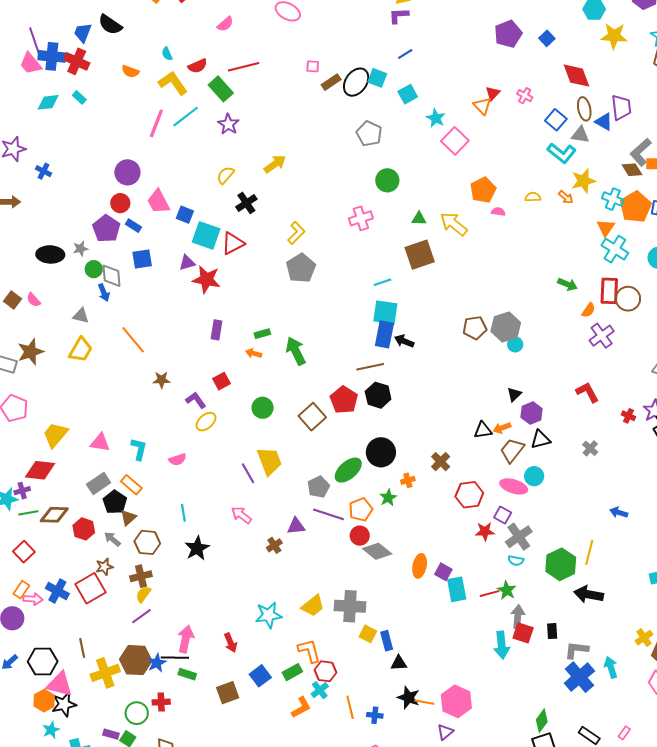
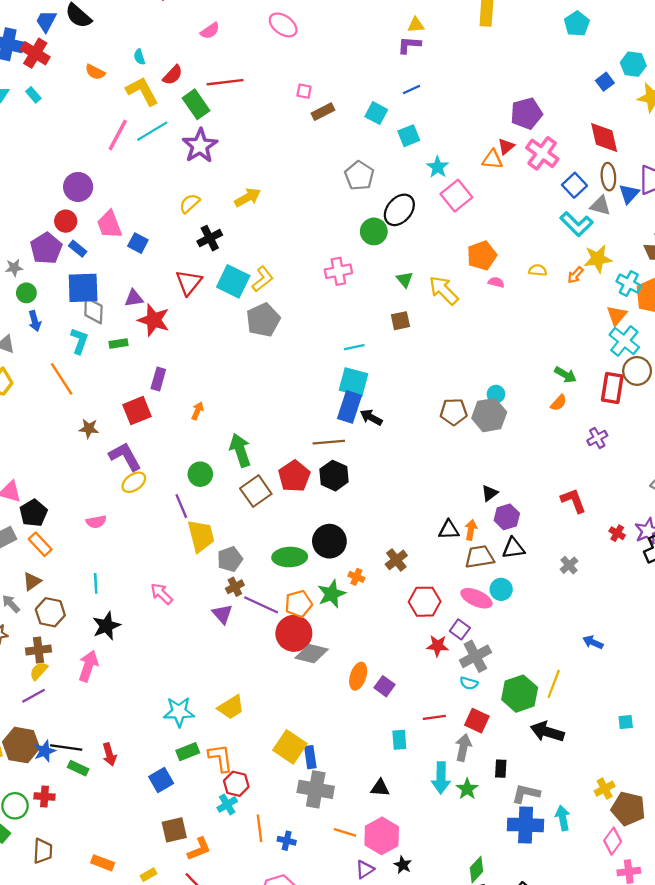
purple pentagon: (508, 34) -> (526, 114), moved
blue square: (547, 38) -> (605, 82), moved
red semicircle: (198, 66) -> (173, 75), turned -30
black ellipse: (356, 82) -> (399, 210), moved
pink cross: (525, 96) -> (542, 153), size x1.8
orange triangle: (482, 106) -> (492, 159), turned -48
blue triangle: (604, 122) -> (629, 194), turned 36
purple star: (228, 124) -> (200, 146), size x1.4
orange arrow: (566, 197) -> (575, 275), turned 84
green triangle: (419, 219) -> (405, 279), turned 42
cyan square: (206, 235) -> (233, 281), moved
red triangle: (233, 243) -> (189, 282), turned -30
brown square: (420, 255) -> (400, 321), size x0.6
blue square: (142, 259) -> (83, 288), size x1.4
gray diamond: (111, 276) -> (93, 310), moved
brown circle: (628, 299) -> (637, 371), moved
orange semicircle: (589, 310) -> (559, 403), moved
green rectangle: (262, 334) -> (118, 344), moved
purple cross: (602, 336) -> (597, 438), size x0.7
cyan circle: (515, 344) -> (496, 394), moved
green arrow: (296, 351) -> (240, 450), moved
orange arrow: (254, 353) -> (198, 411), turned 91
red square: (222, 381) -> (137, 411), moved, size x1.4
purple L-shape: (196, 400) -> (125, 456), size x1.4
orange arrow: (502, 428) -> (471, 530), turned 114
cyan L-shape: (139, 449) -> (79, 341), moved
brown trapezoid: (512, 450) -> (480, 557), turned 36
green ellipse: (348, 470) -> (290, 557), turned 32
purple line: (248, 473) -> (181, 506), moved
orange cross: (408, 480) -> (356, 577), turned 32
gray pentagon: (319, 487) -> (230, 559), moved
green star: (388, 498) -> (332, 594), size x1.4
black pentagon: (115, 502) -> (33, 513), moved
purple triangle: (296, 526) -> (222, 614), turned 48
red circle: (360, 536) -> (294, 633), size x1.6
brown cross: (274, 545) -> (235, 587), moved
gray diamond: (377, 551) -> (312, 654), turned -32
cyan rectangle: (457, 589) -> (399, 740), moved, size x0.7
green star: (507, 590) -> (467, 789), moved
gray cross: (350, 606) -> (316, 789), moved
red square: (523, 633) -> (477, 721), moved
yellow square: (368, 634) -> (290, 747), size x1.6
pink arrow: (186, 639) -> (88, 666), moved
red arrow: (230, 643) -> (109, 754), moved
black triangle: (399, 663) -> (380, 788), moved
green rectangle: (292, 672) -> (188, 752), moved
blue cross: (579, 677) -> (526, 825), turned 36
brown square: (228, 693) -> (174, 830), moved
black star: (409, 698) -> (403, 865), moved, size x0.7
orange L-shape: (301, 707) -> (199, 849), moved

